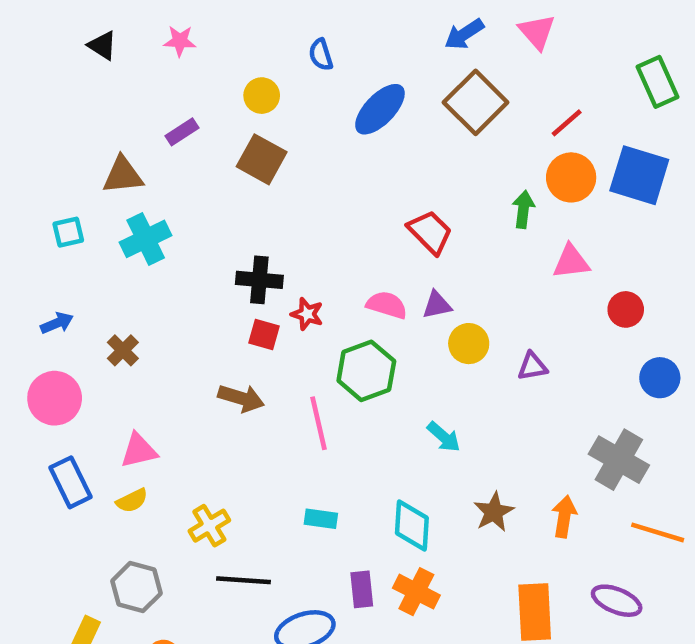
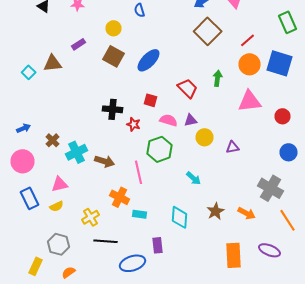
blue ellipse: (380, 109) -> (148, 60), moved
green arrow: (523, 209) -> (218, 78), moved
cyan square: (68, 232) -> (28, 72), moved, turned -32
cyan cross: (146, 239) -> (76, 152), moved
pink triangle: (571, 262) -> (250, 101), size x1.4
red circle: (626, 309) -> (282, 116), moved
red square: (264, 334) -> (150, 100), moved
orange arrow: (564, 516) -> (246, 213), turned 108
orange line: (658, 532) -> (288, 220), turned 40
orange cross: (416, 592) -> (120, 197), moved

